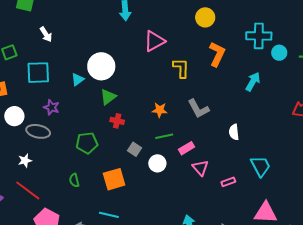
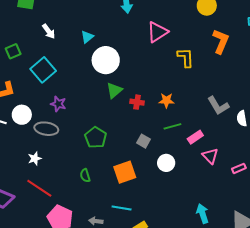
cyan square: (38, 73) -> (43, 70), turned -35
cyan triangle: (78, 79) -> (87, 37), moved
gray L-shape: (198, 109) -> (218, 106), moved
red cross: (117, 121) -> (137, 102), moved
green pentagon: (87, 143) -> (96, 137), turned -30
white circle: (157, 163) -> (166, 163), moved

